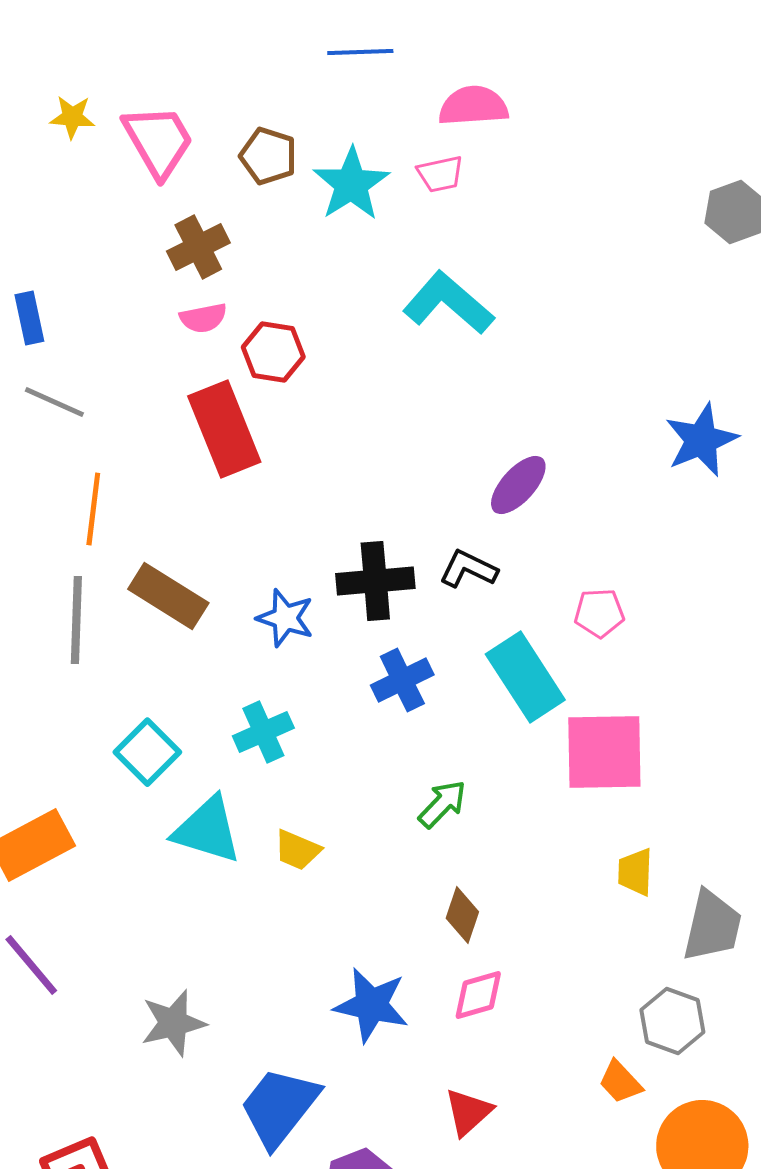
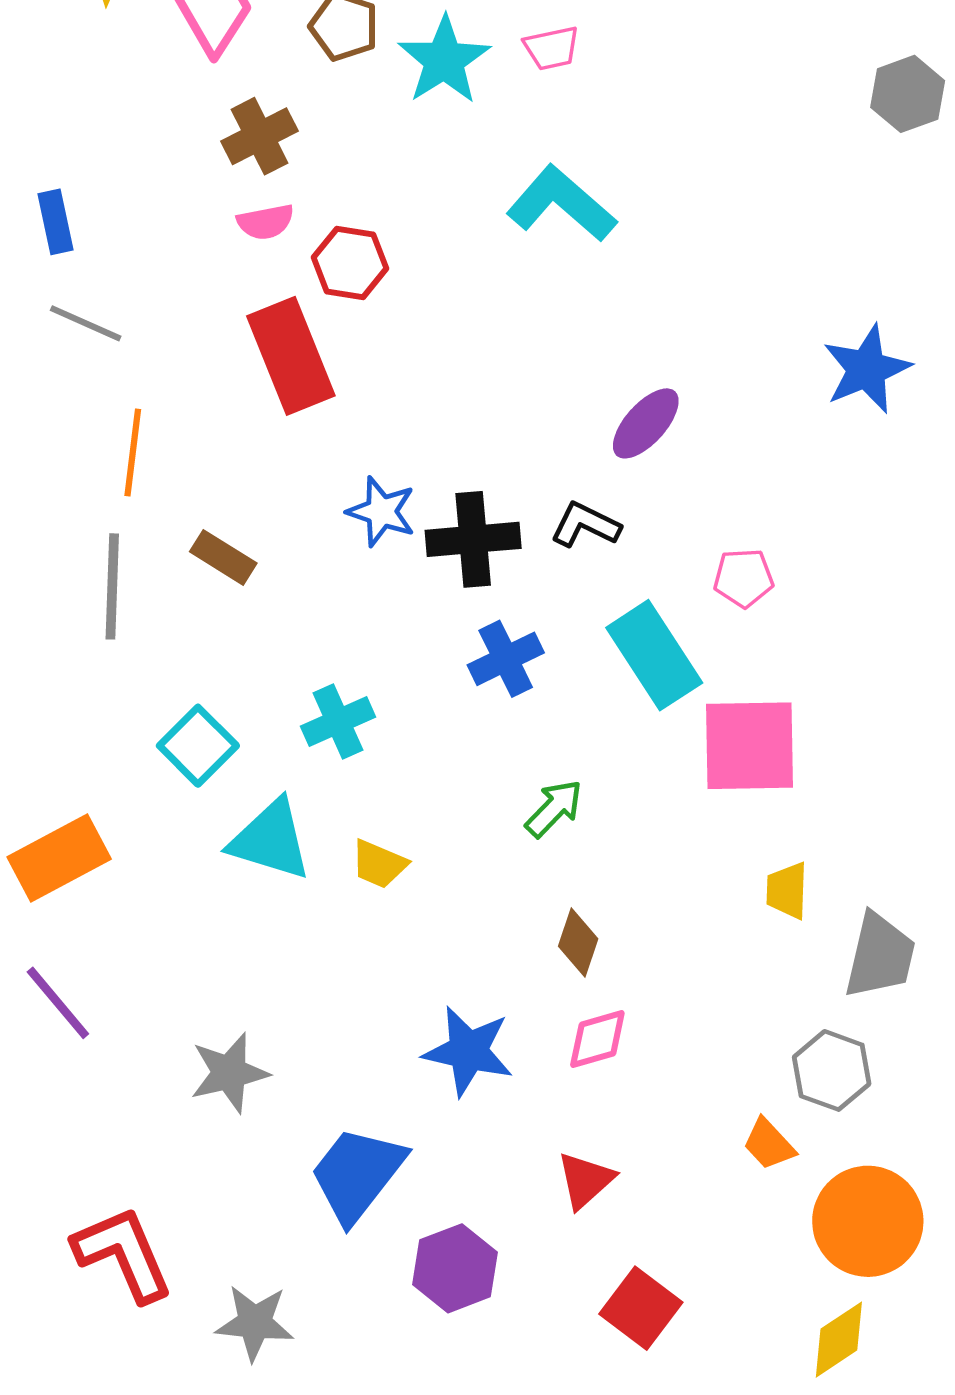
brown rectangle: (168, 596) -> (223, 557), size x0.7
blue star: (285, 618) -> (381, 512), moved

